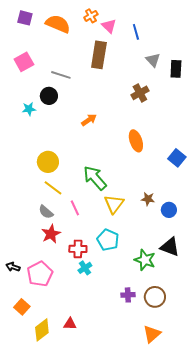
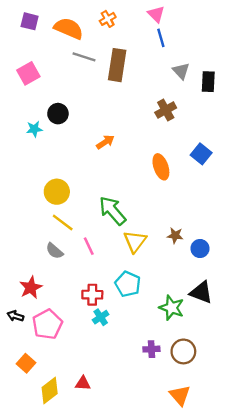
pink triangle: (109, 26) -> (156, 14), moved
gray line: (61, 75) -> (84, 57), moved
blue square: (177, 158) -> (201, 154), moved
red star: (51, 234) -> (31, 288), moved
orange triangle: (152, 334) -> (180, 395), turned -30

